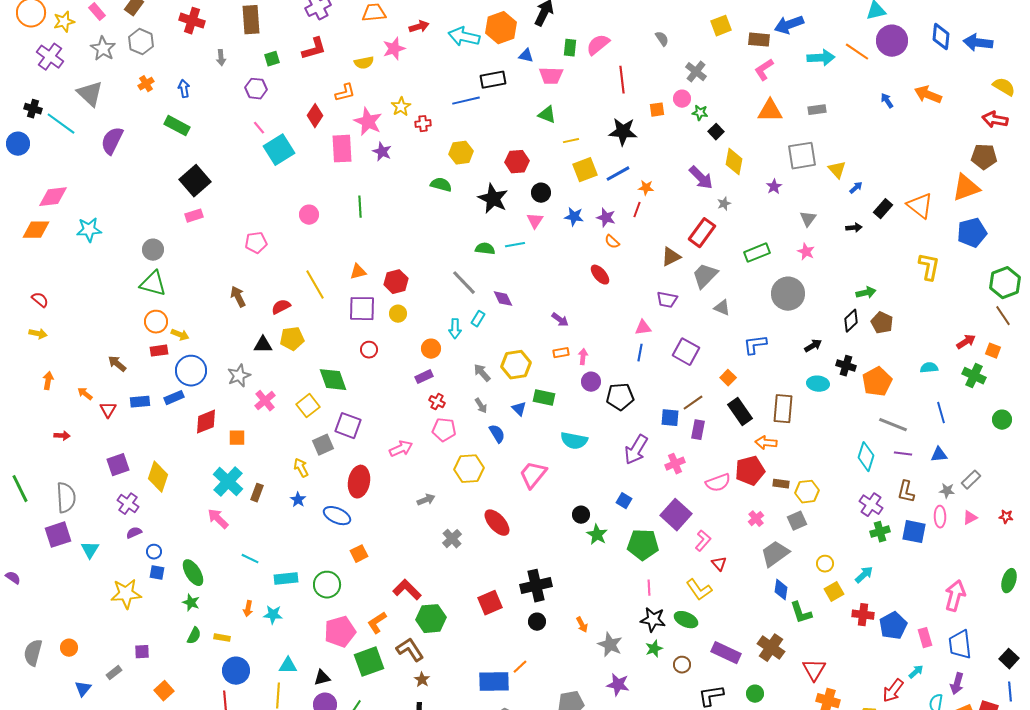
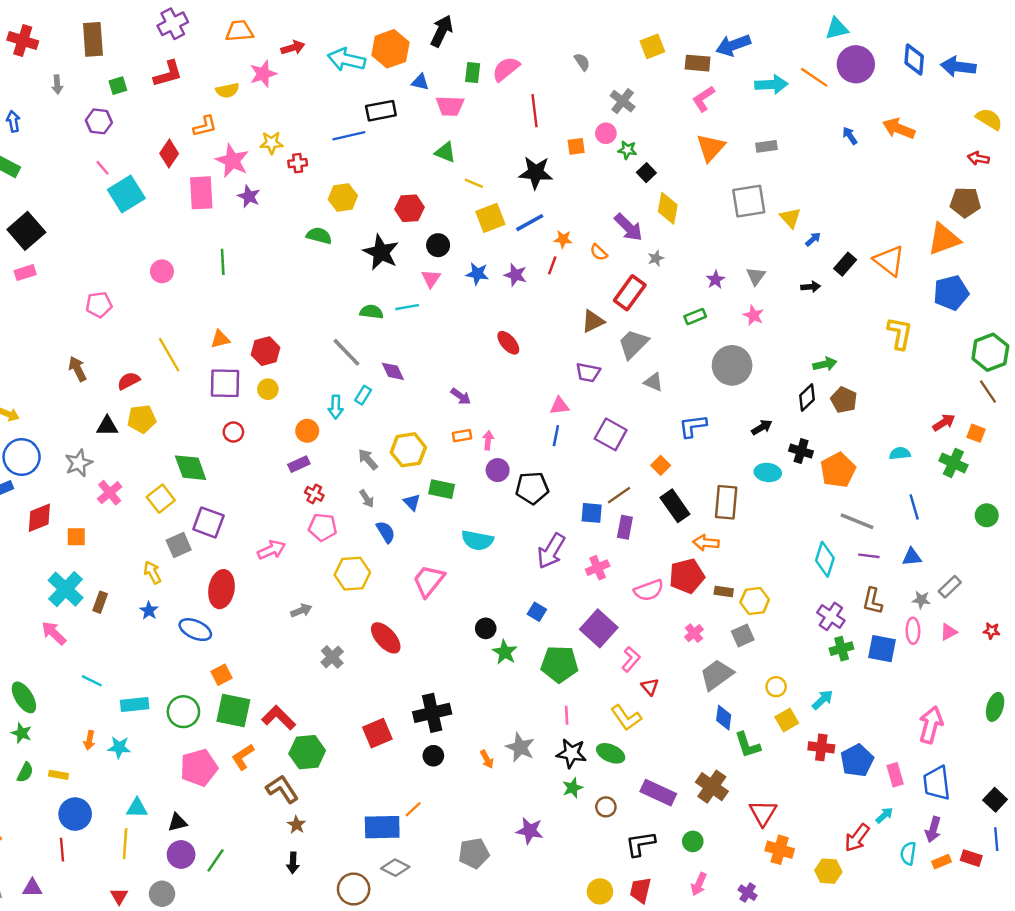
yellow star: (401, 107) -> (271, 143), turned 30
orange triangle: (770, 111) -> (711, 148), turned -48
red arrow: (995, 120) -> (978, 158), size x0.7
yellow line: (571, 141) -> (474, 183), turned 35
purple star: (774, 187) -> (715, 280), moved
orange semicircle: (612, 242) -> (599, 252), moved
green rectangle: (757, 253) -> (695, 317), size x0.7
gray star: (610, 645) -> (520, 747), moved
green square: (369, 662) -> (233, 710), moved, turned 32

